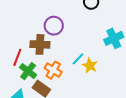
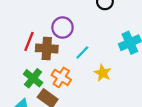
red line: (17, 57) -> (29, 41), moved
cyan line: (78, 59) -> (82, 52), moved

